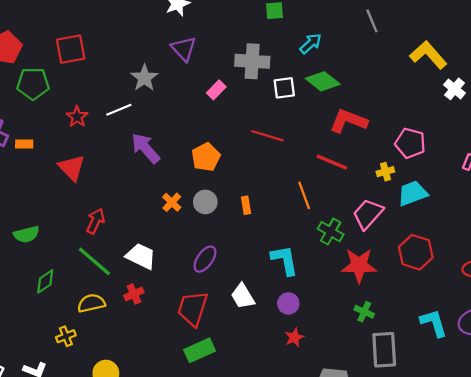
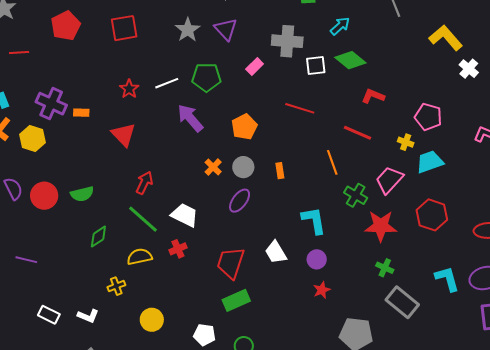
gray star: (144, 78) -> (188, 30), moved
green pentagon: (33, 84) -> (206, 77), moved
red L-shape: (348, 121) -> (373, 96), size x0.7
yellow cross: (385, 172) -> (406, 142), turned 35
purple ellipse: (205, 259) -> (240, 201), moved
gray rectangle: (384, 350) -> (402, 302), turned -48

